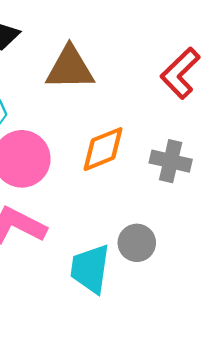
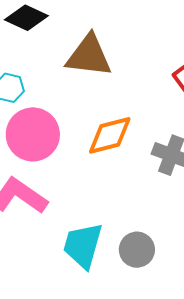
gray circle: (137, 243) -> (137, 250), moved

